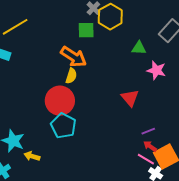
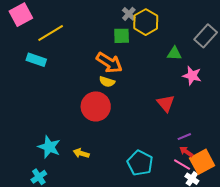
yellow semicircle: (71, 76) -> (107, 82), turned 91
cyan pentagon: (63, 126) -> (140, 163), moved
yellow arrow: (32, 156) -> (81, 153), moved

